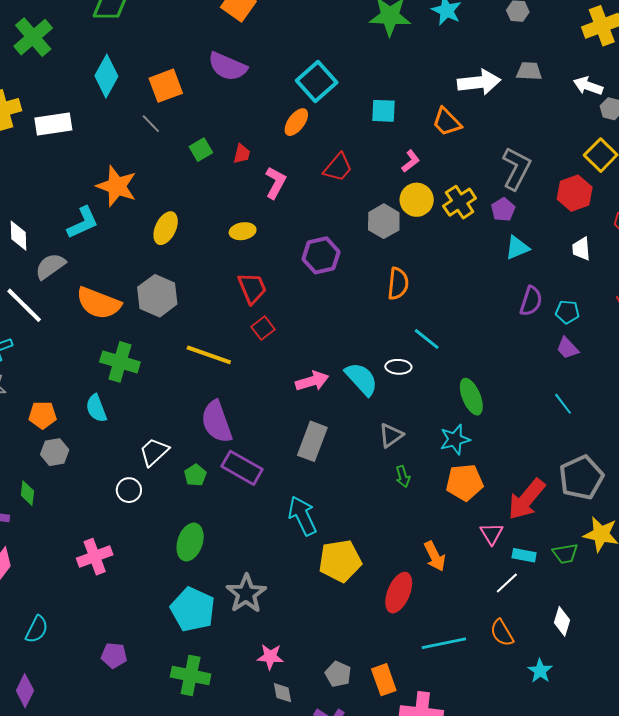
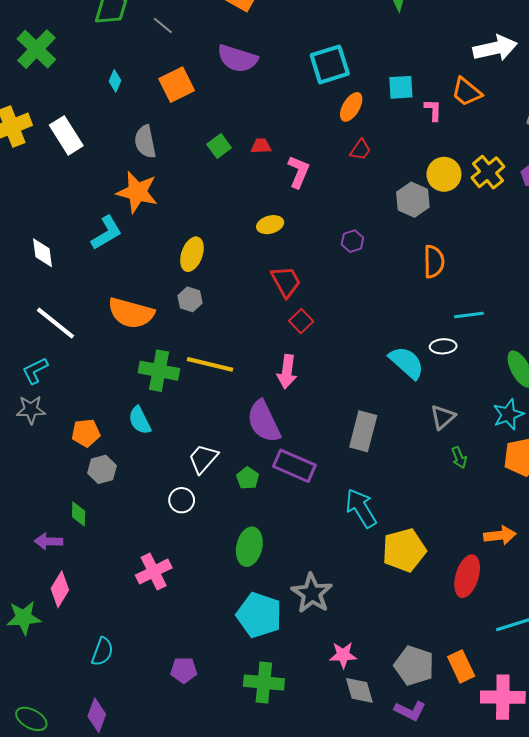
cyan diamond: (106, 76) -> (115, 81), size x0.5
cyan square: (317, 82) -> (330, 64), turned 30
orange ellipse: (296, 122) -> (351, 107), moved
white rectangle: (53, 124) -> (66, 135), turned 72
gray line: (151, 124) -> (163, 26), moved
red trapezoid: (242, 154) -> (261, 146), turned -100
pink L-shape: (411, 161) -> (433, 110), moved, turned -45
red trapezoid: (338, 167) -> (360, 150), size x0.7
yellow ellipse: (166, 228) -> (192, 254), moved
purple hexagon: (321, 255) -> (352, 241), size x0.6
gray semicircle: (50, 266) -> (145, 142), moved, turned -60
gray hexagon: (157, 296) -> (190, 299), size x0.6
cyan line: (427, 339) -> (469, 315), turned -40
yellow line: (209, 355) -> (210, 364), moved
pink arrow: (312, 381) -> (287, 372), moved, turned 120
orange arrow: (435, 556) -> (500, 535), turned -64
gray pentagon: (338, 674) -> (414, 666), size x1.5
gray diamond: (283, 693) -> (359, 690), size x1.4

